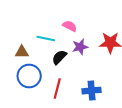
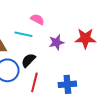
pink semicircle: (70, 26) -> (37, 19), moved
black semicircle: (59, 57) -> (28, 60), moved

